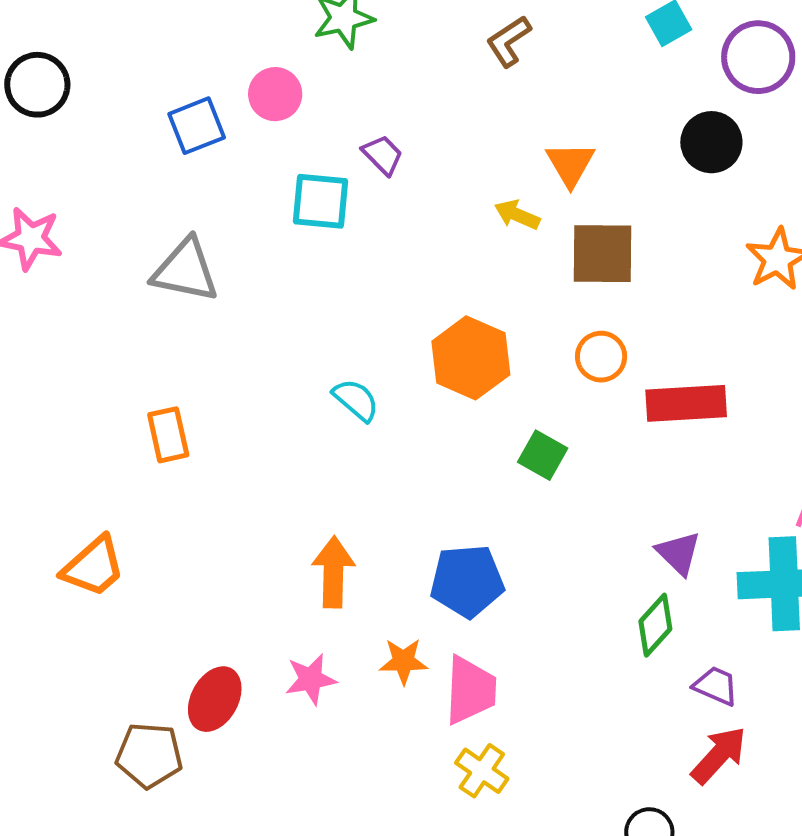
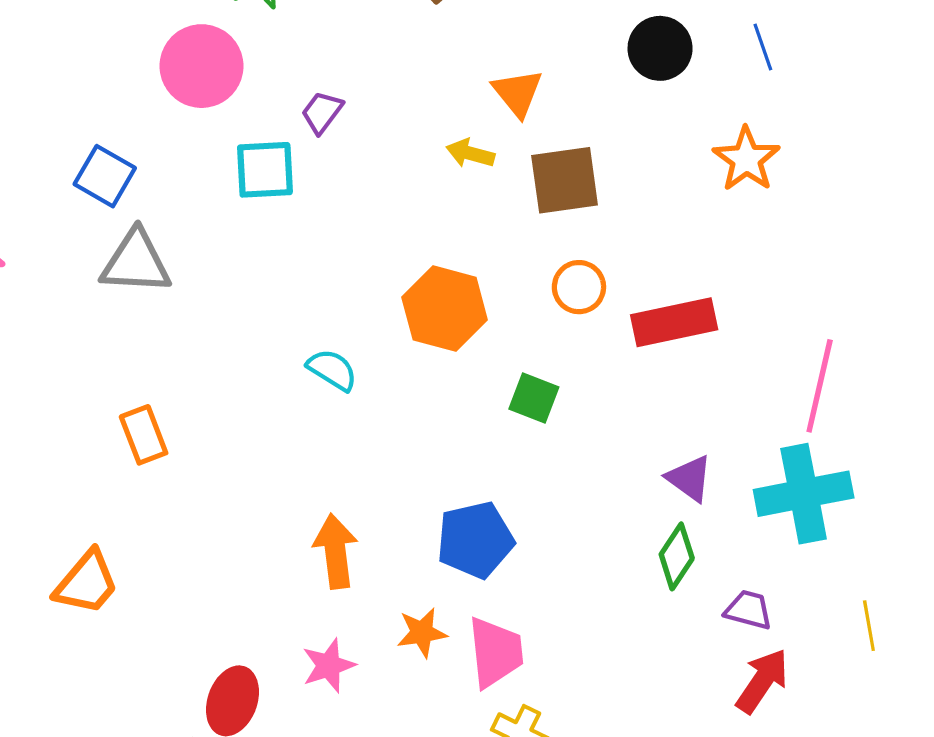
pink circle: (275, 94) -> (201, 66), size x1.5
blue square: (197, 126) -> (105, 176), moved, turned -30
purple trapezoid: (383, 155) -> (322, 112), turned -90

